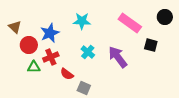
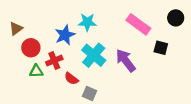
brown triangle: (15, 27) -> (16, 29), turned 40
blue star: (50, 33) -> (65, 35), moved
cyan cross: (88, 52) -> (94, 55), size x1.6

